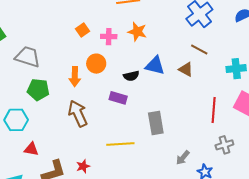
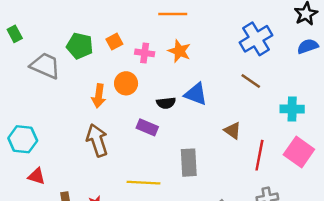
brown triangle: (186, 69) -> (233, 131), moved
green pentagon: (38, 90) -> (80, 46), moved

